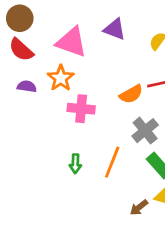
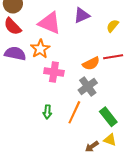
purple triangle: (115, 29) -> (82, 15), turned -48
purple semicircle: (27, 86) -> (15, 53), size x1.5
gray cross: (145, 131) -> (88, 86), moved

